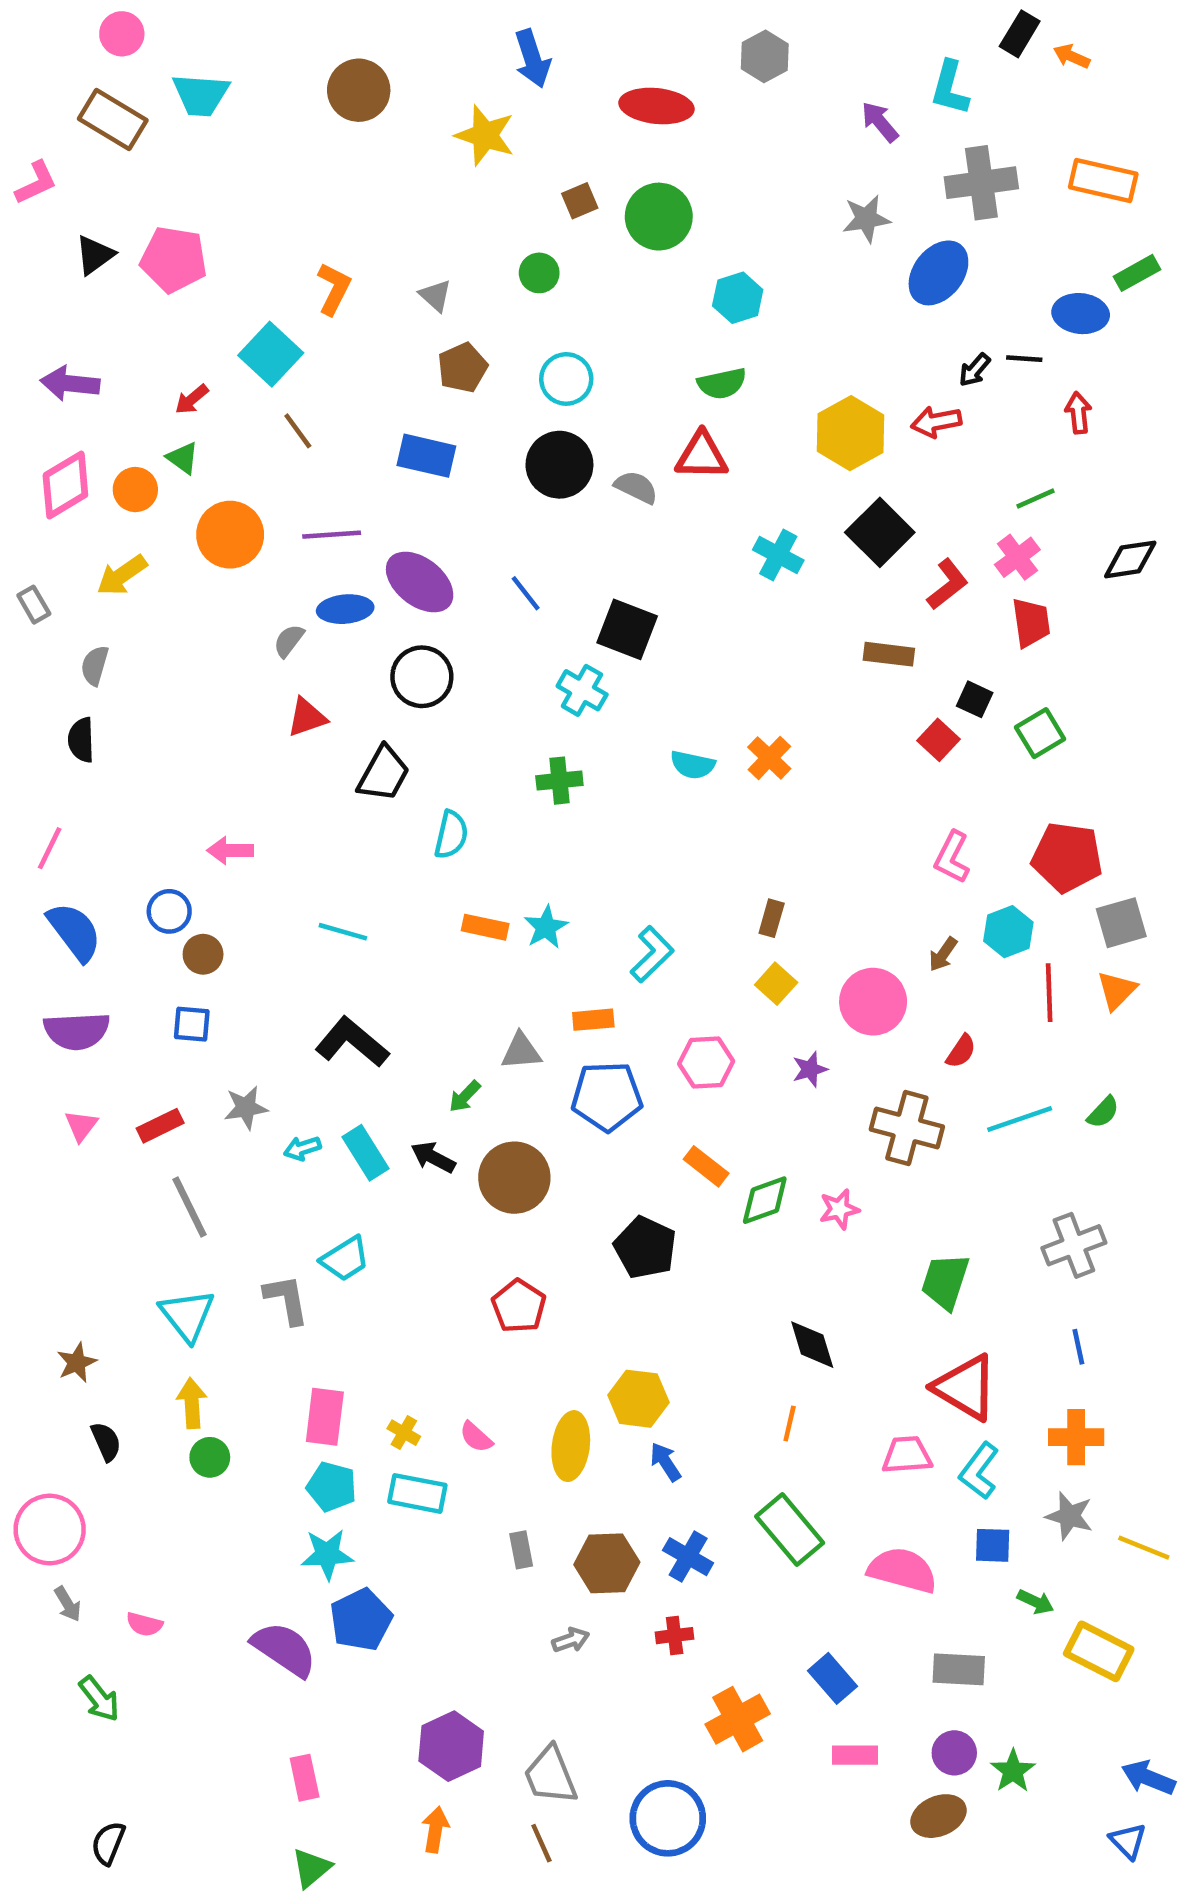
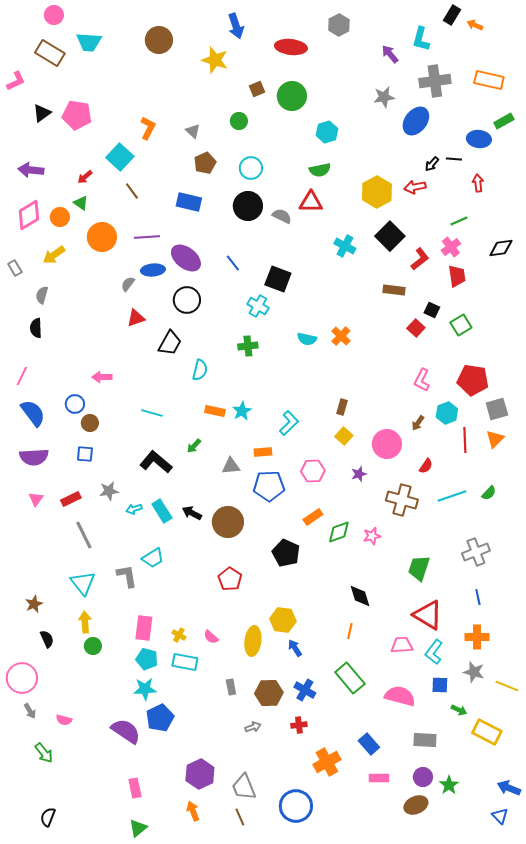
green arrow: (465, 1096) -> (194, 446), moved
orange rectangle: (706, 1166) -> (313, 517), turned -72
orange arrow: (435, 1830) -> (193, 811), turned -30

